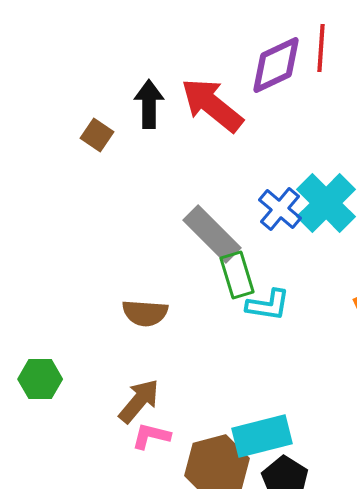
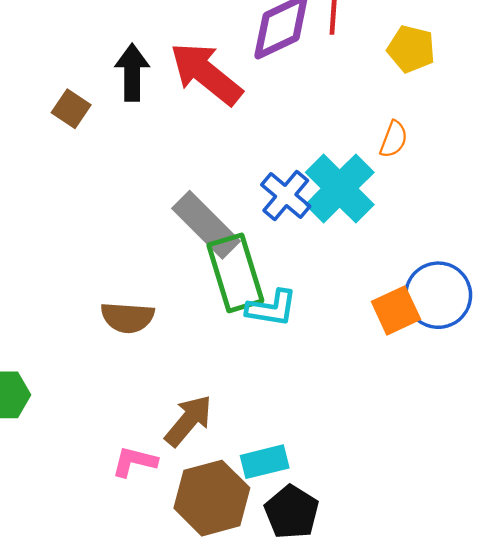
green rectangle: (237, 275) -> (235, 273), size x1.4
brown arrow: (139, 401) -> (188, 421), moved
cyan rectangle: (262, 436) -> (265, 462), size x0.7

